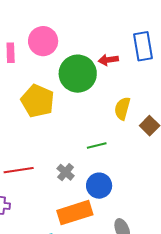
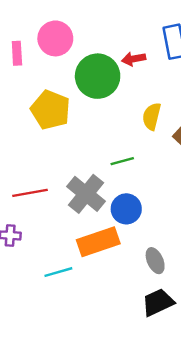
gray cross: (66, 172) -> (86, 194), size x1.8

